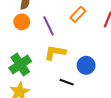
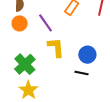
yellow L-shape: (55, 53) -> (56, 47), turned 85
black line: (67, 82) -> (81, 73), moved

